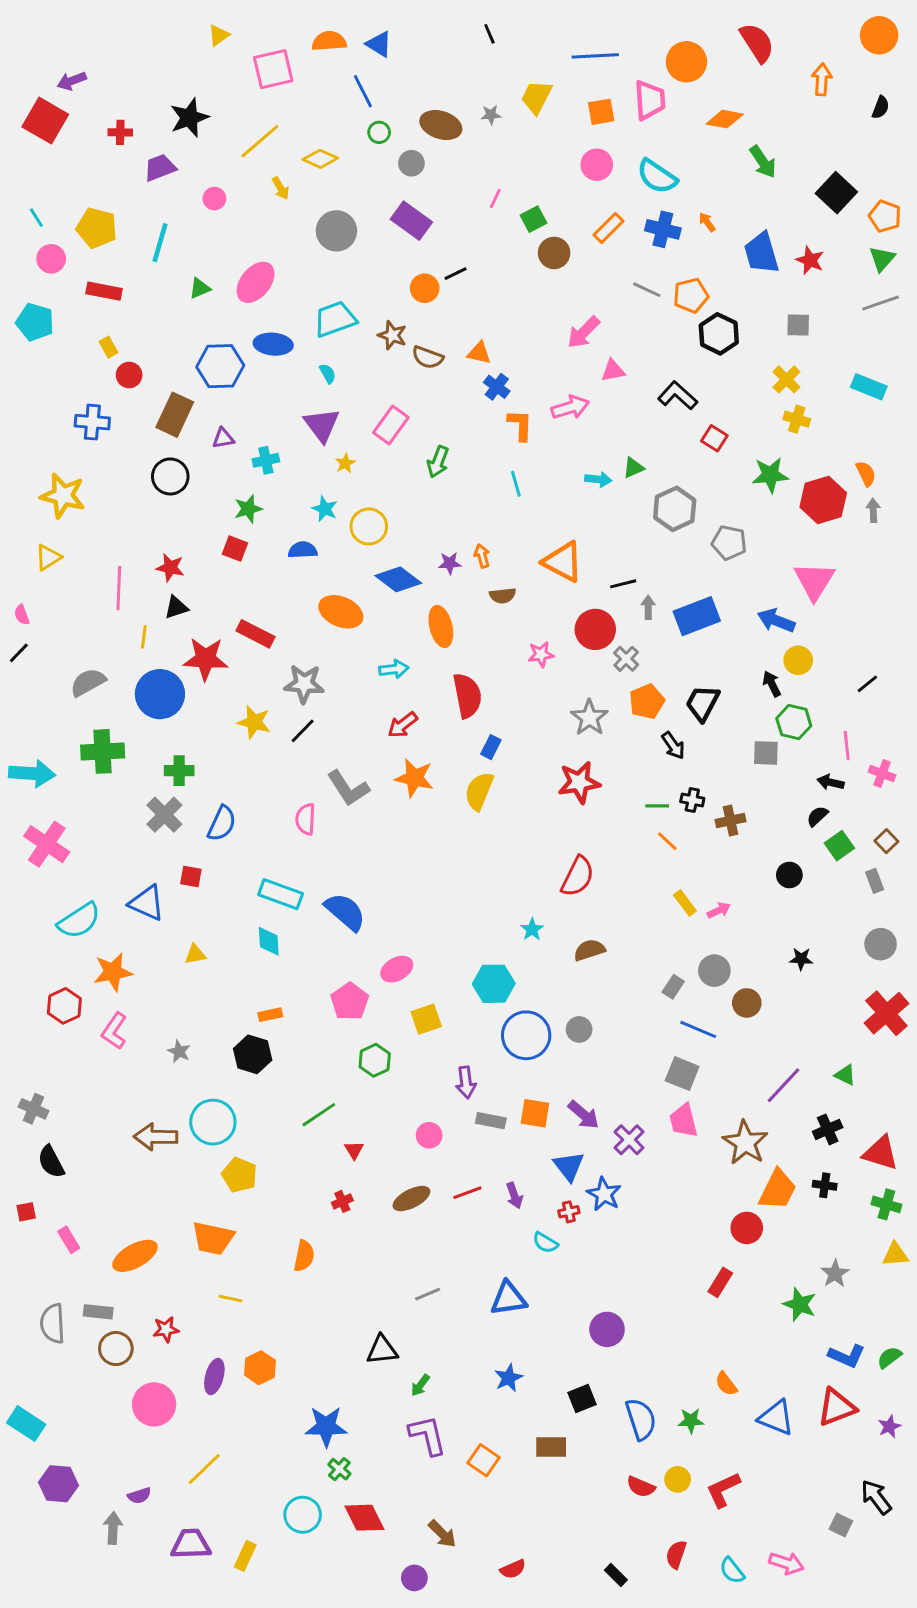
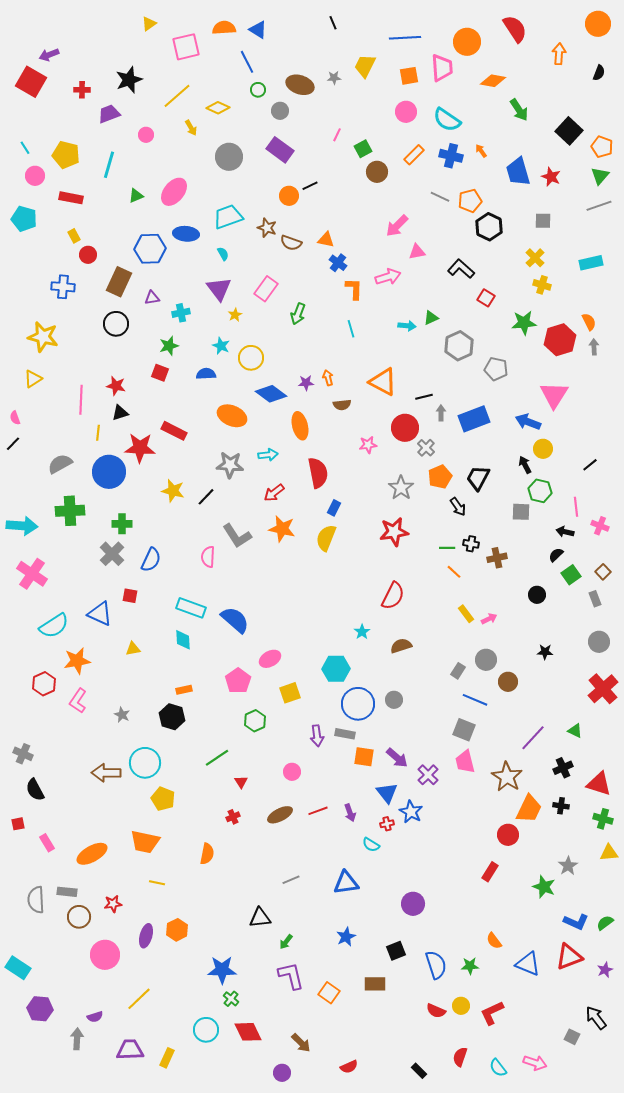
cyan rectangle: (869, 387) -> (591, 263), turned -35
gray star: (304, 684) -> (230, 465), moved
gray rectangle: (491, 1121) -> (345, 734), moved

